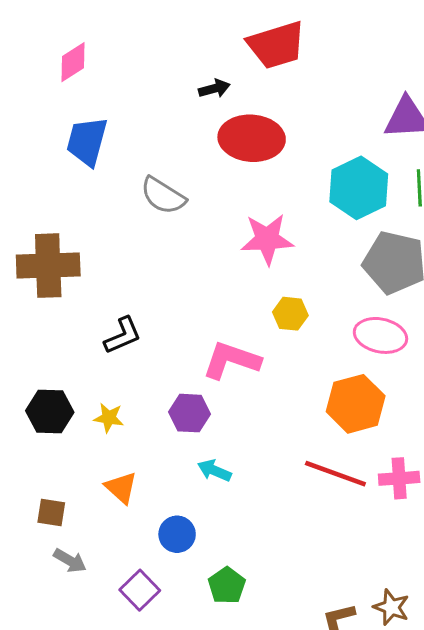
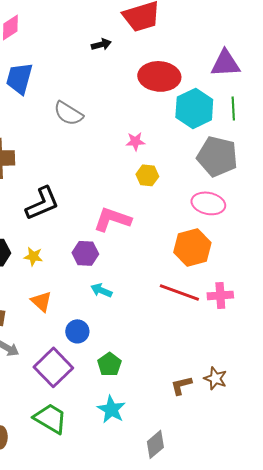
red ellipse: (252, 138) -> (159, 76), moved
pink star: (267, 239) -> (135, 141), size x0.6
yellow hexagon: (290, 314) -> (147, 175), moved
black L-shape: (123, 335) -> (42, 203), size x1.4
purple square: (140, 590) -> (53, 367), size x1.5

